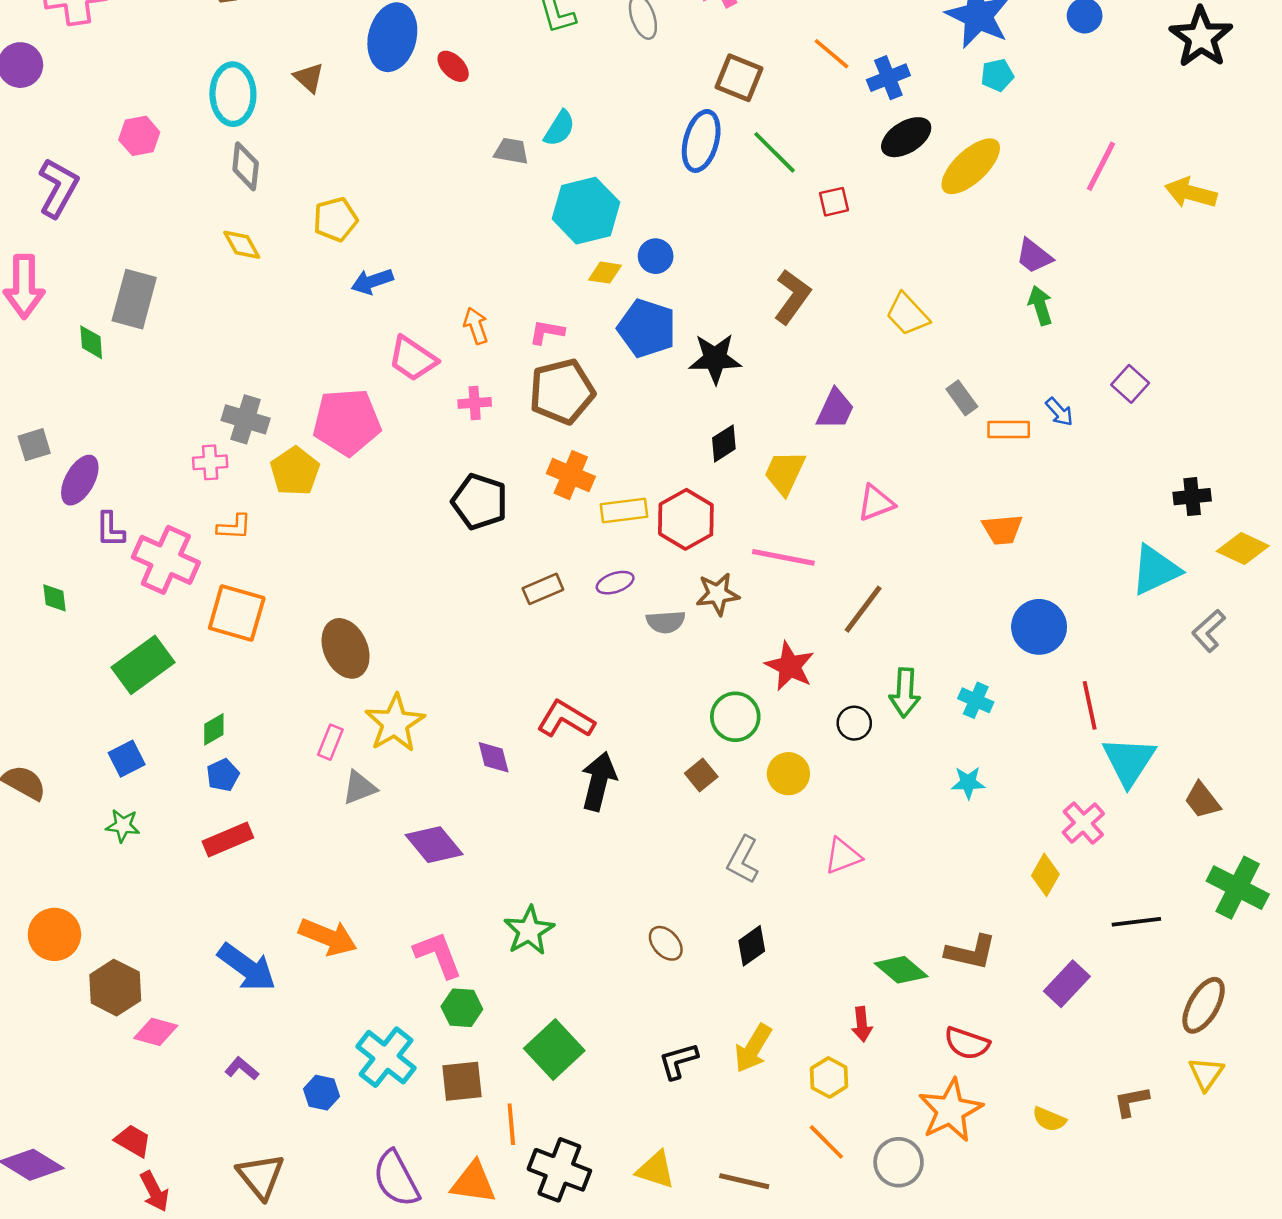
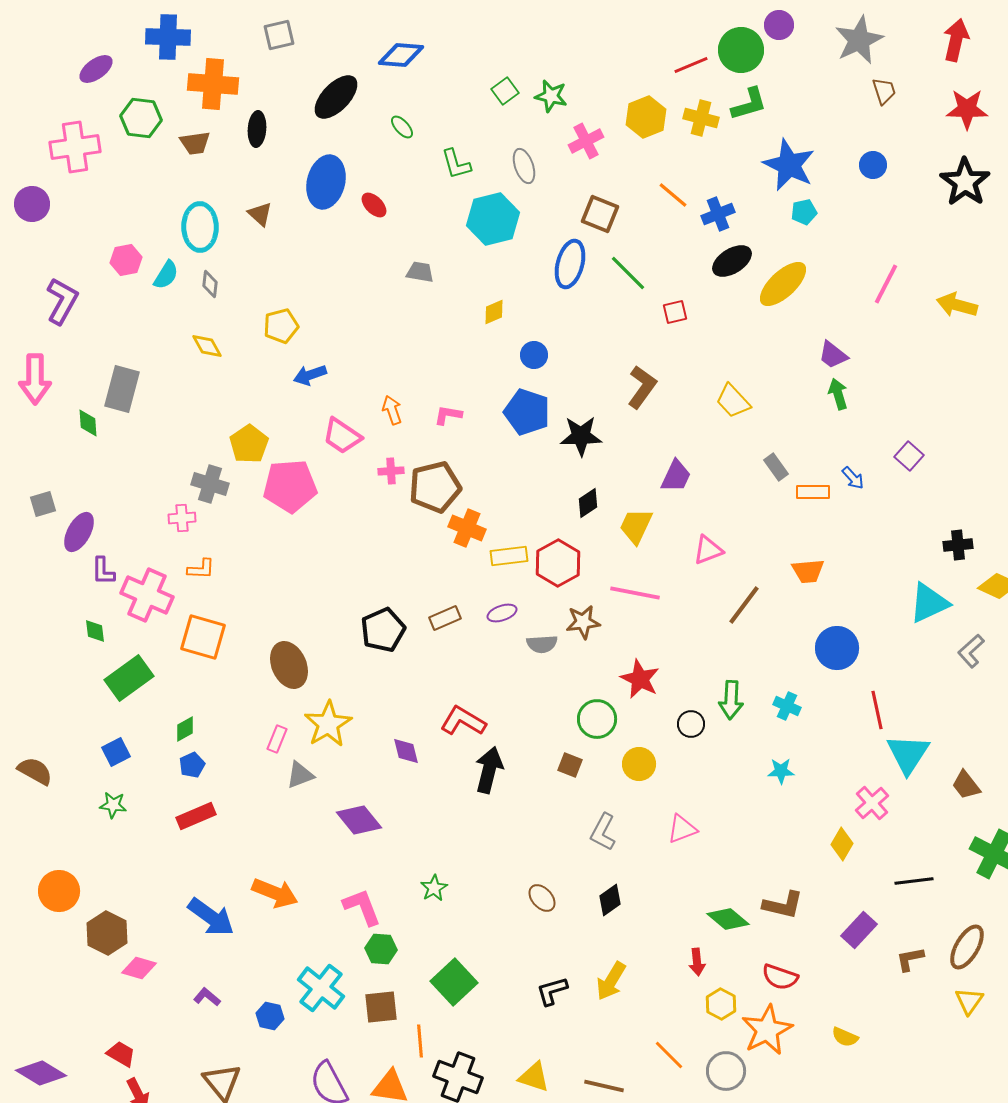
cyan semicircle: (559, 128) -> (166, 275), moved
gray diamond: (246, 166) -> (210, 284), size x0.7
cyan hexagon: (586, 211) -> (493, 219), moved
yellow diamond: (605, 273) -> (494, 312), moved, turned -32
brown pentagon: (562, 392) -> (435, 487), moved
yellow pentagon: (295, 471) -> (249, 444), moved
black pentagon: (480, 502) -> (383, 630), moved, turned 30
green diamond: (54, 598) -> (95, 631), moved
brown line: (863, 609) -> (744, 605), moved
brown square: (701, 775) -> (570, 765), turned -30
green star: (529, 931) -> (434, 888), size x0.7
yellow hexagon: (829, 1077) -> (721, 1004), moved
brown L-shape: (1131, 1101) -> (910, 959), moved

